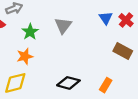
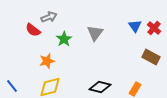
orange star: (25, 56) -> (47, 61), moved

